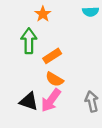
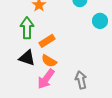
black triangle: (29, 101) -> (27, 58), moved

